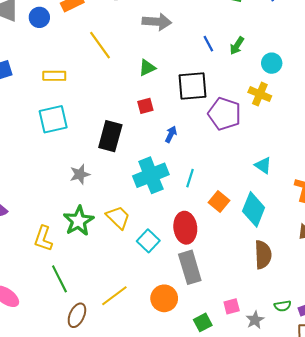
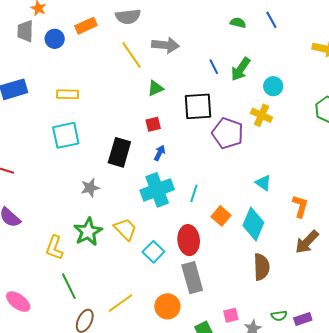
yellow line: (100, 45) -> (131, 55), moved
green arrow: (237, 46) -> (241, 69), size x1.4
blue arrow: (171, 134) -> (160, 153), moved

